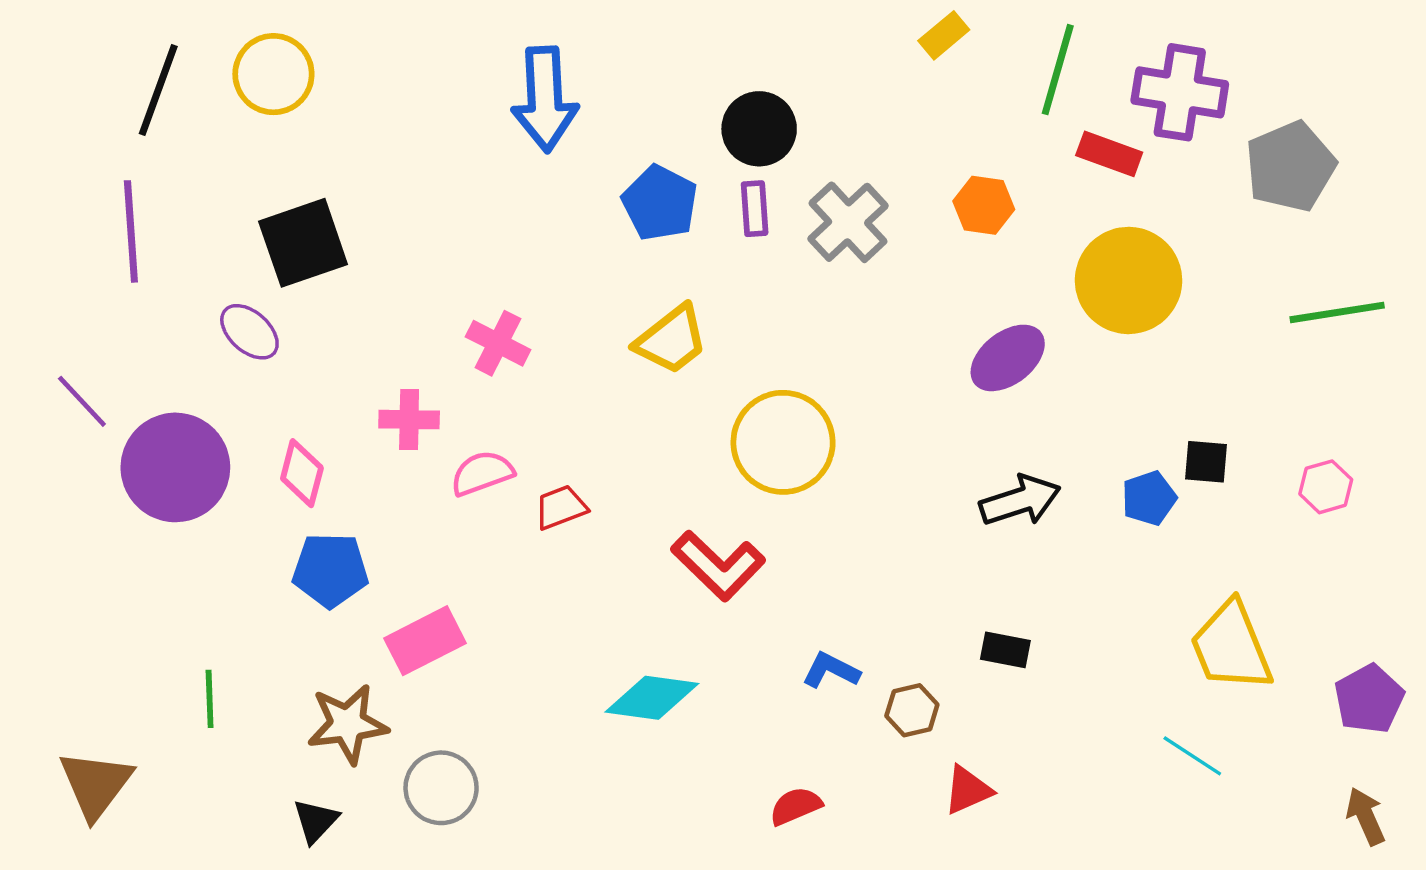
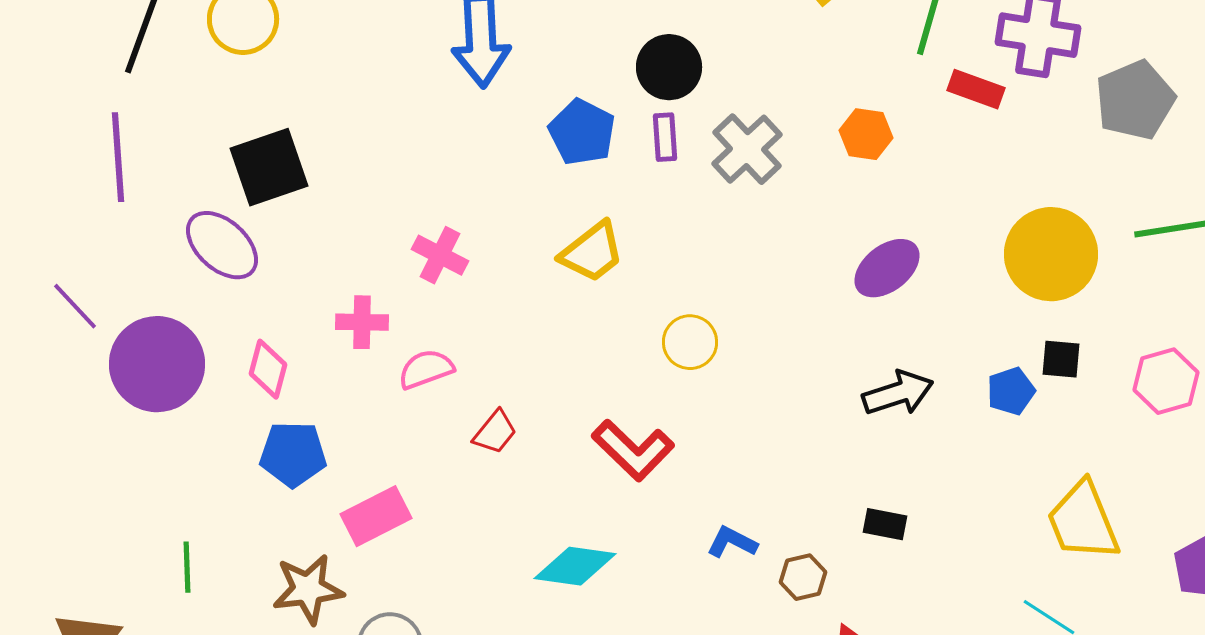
yellow circle: (1129, 280) -> (1051, 254), moved
purple ellipse: (249, 332) -> (222, 245), size x1.4
yellow circle: (783, 442) -> (690, 342), size x0.6
pink hexagon: (1326, 487) -> (1166, 381), size x1.4
red trapezoid: (561, 507) -> (495, 432), moved, turned 150

